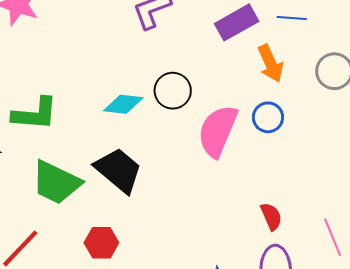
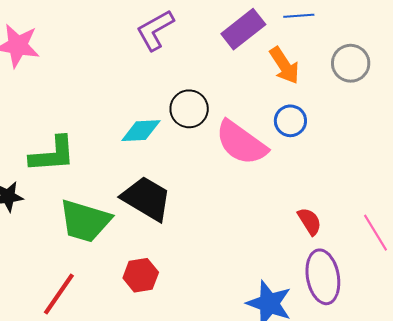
pink semicircle: (218, 131) -> (241, 143), turned -68

